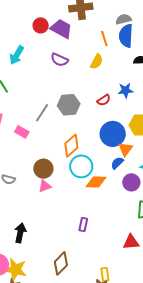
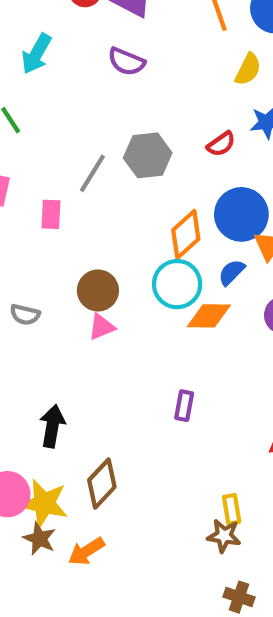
yellow semicircle: (97, 62) -> (248, 69), moved
pink rectangle: (22, 132) -> (51, 214), turned 64
orange diamond: (71, 146) -> (186, 234), moved
blue semicircle: (117, 163) -> (232, 272), moved
brown diamond: (61, 263) -> (102, 484), moved

